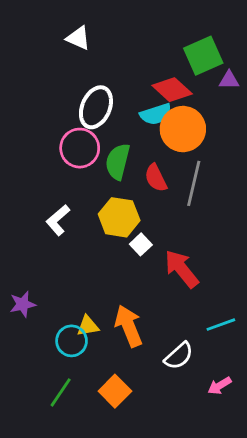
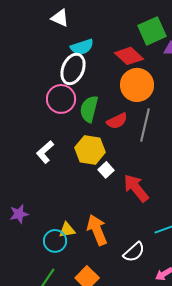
cyan semicircle: (156, 114) -> (82, 47), moved
red semicircle: (156, 178) -> (117, 121), turned -90

